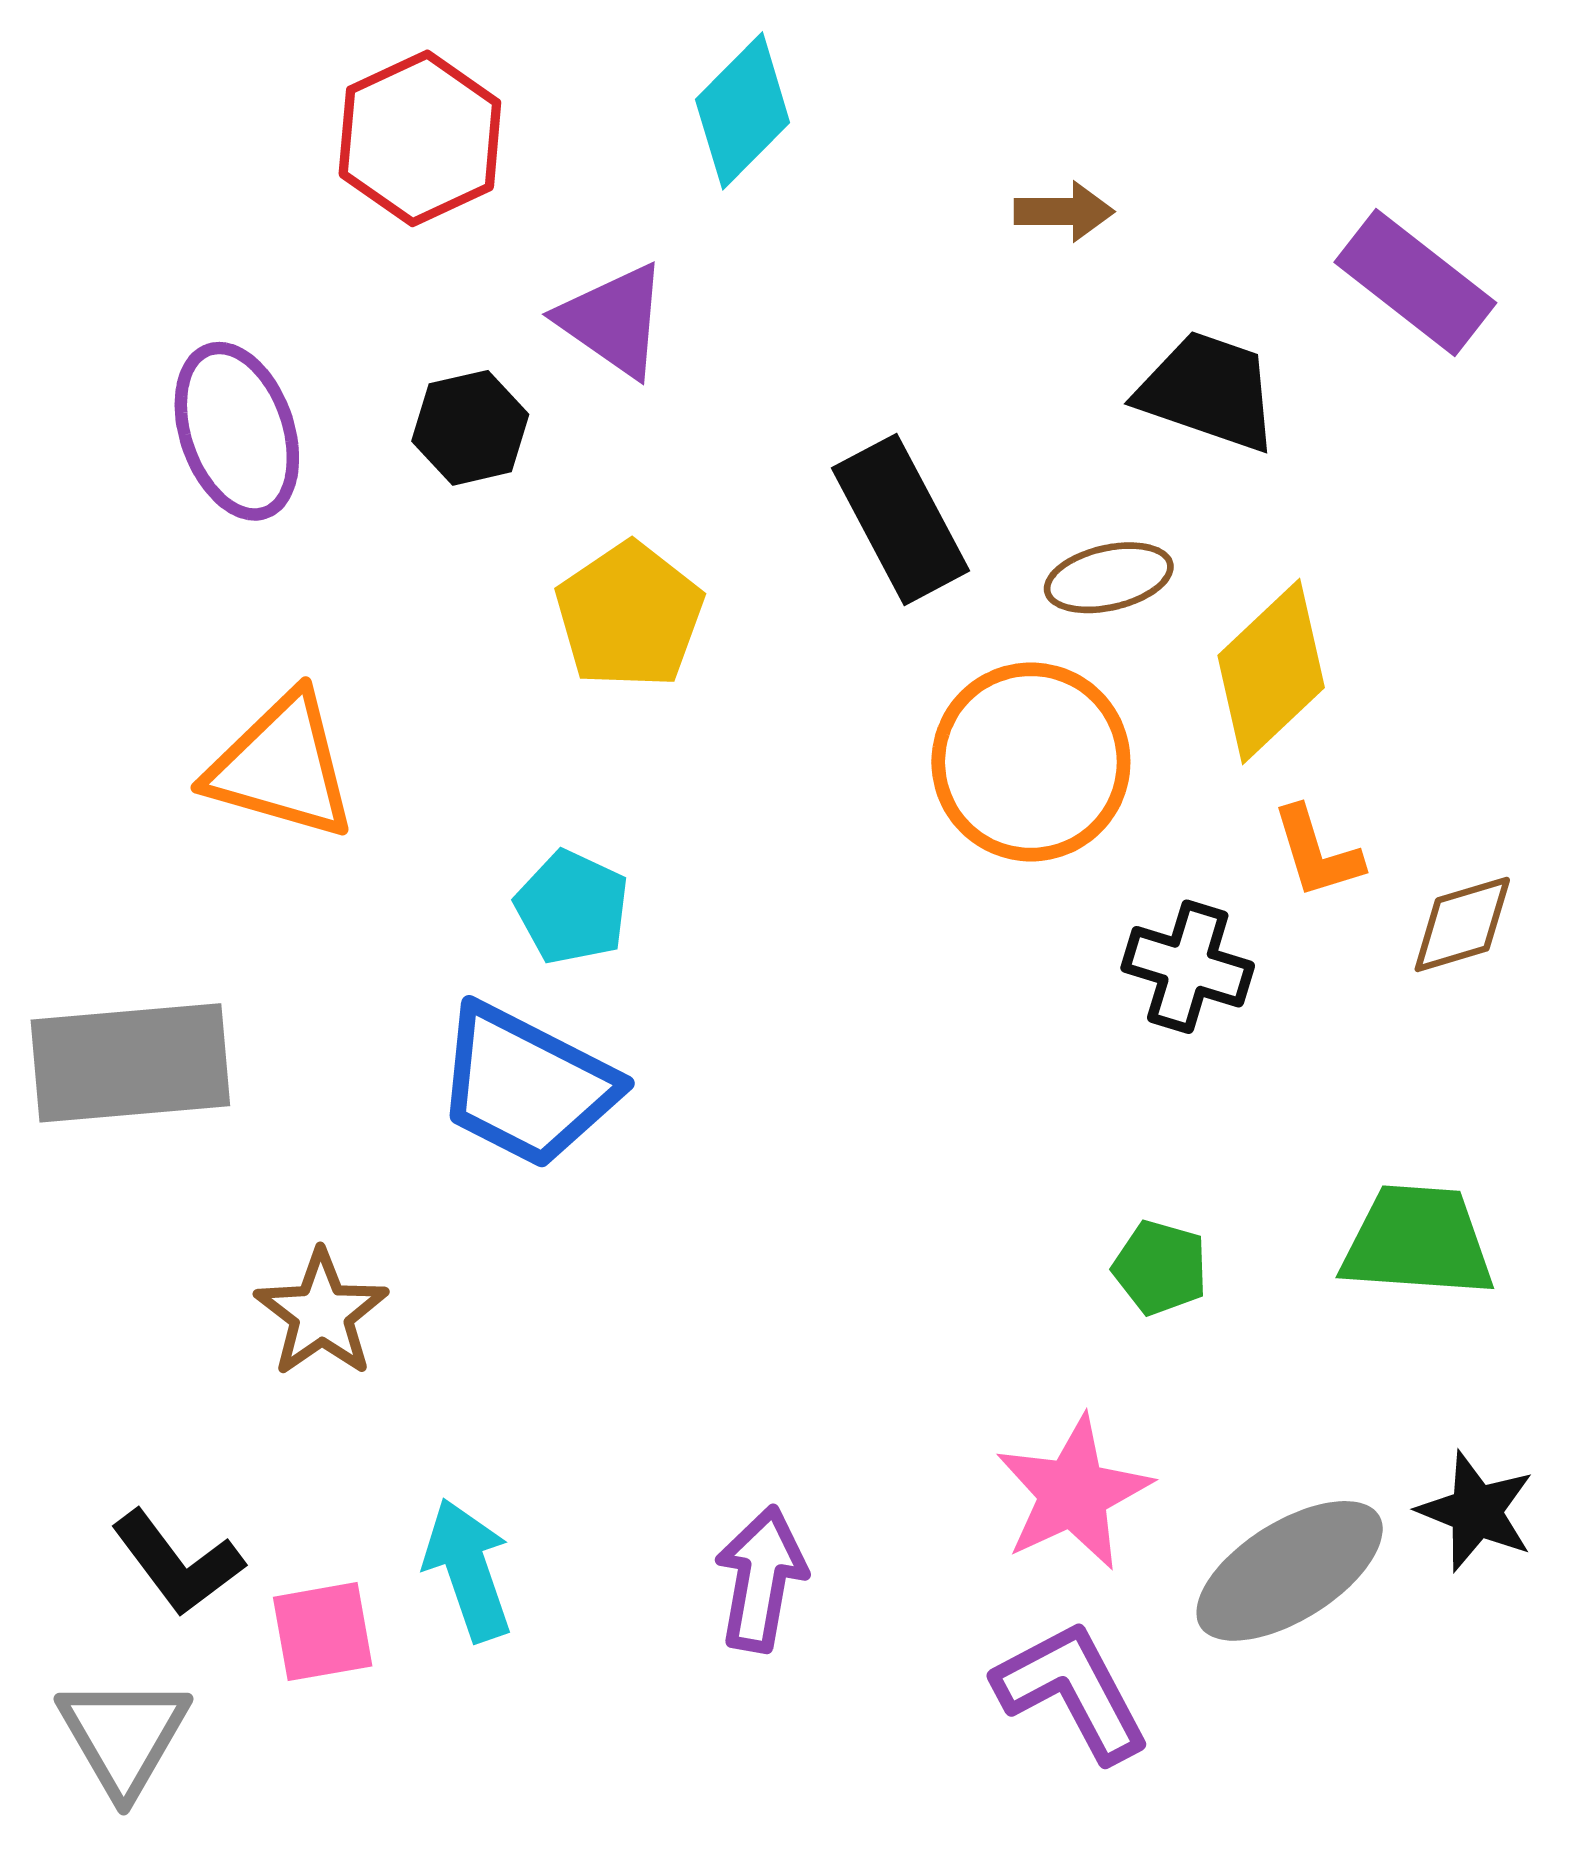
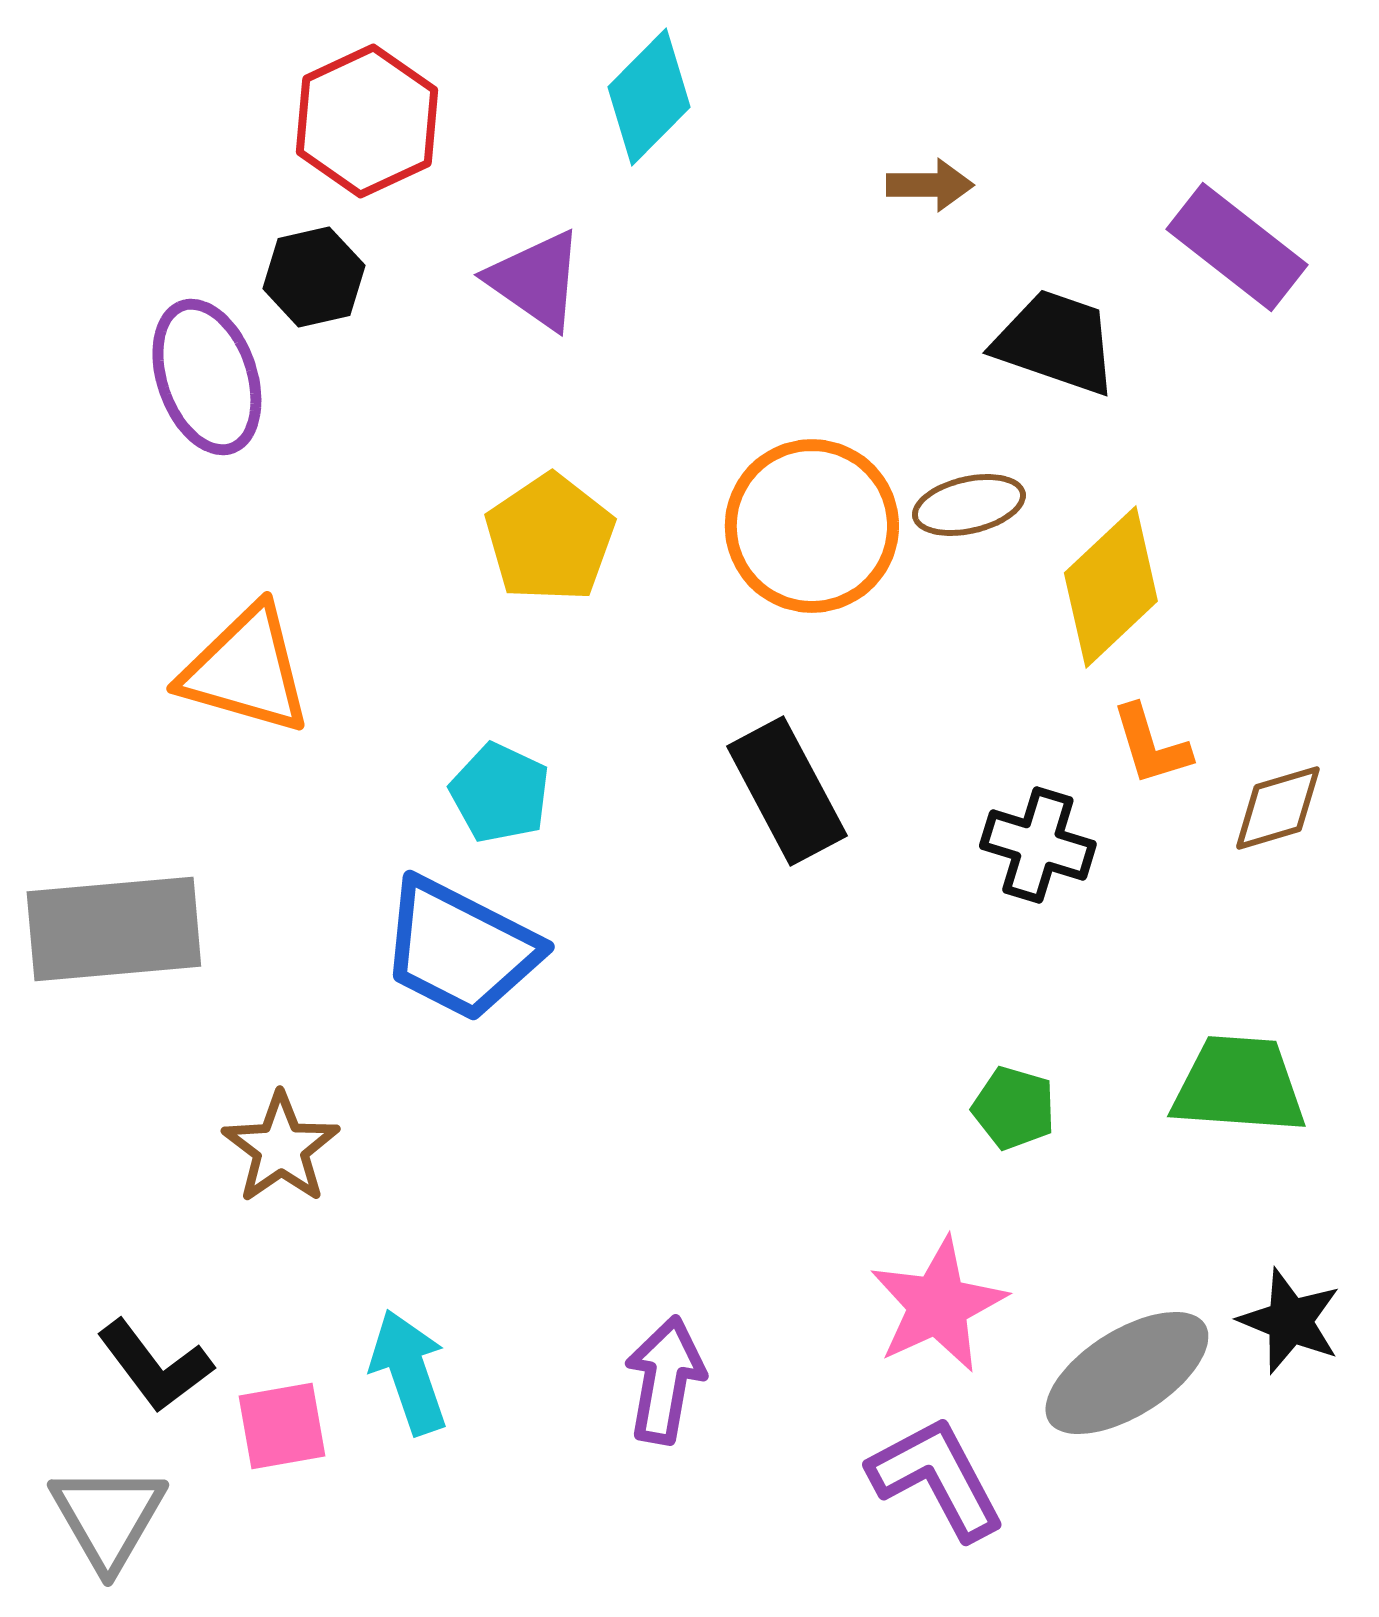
black hexagon: (470, 428) -> (314, 277), moved
black rectangle: (900, 519) -> (787, 791), moved
orange circle: (1031, 762) -> (812, 526), moved

